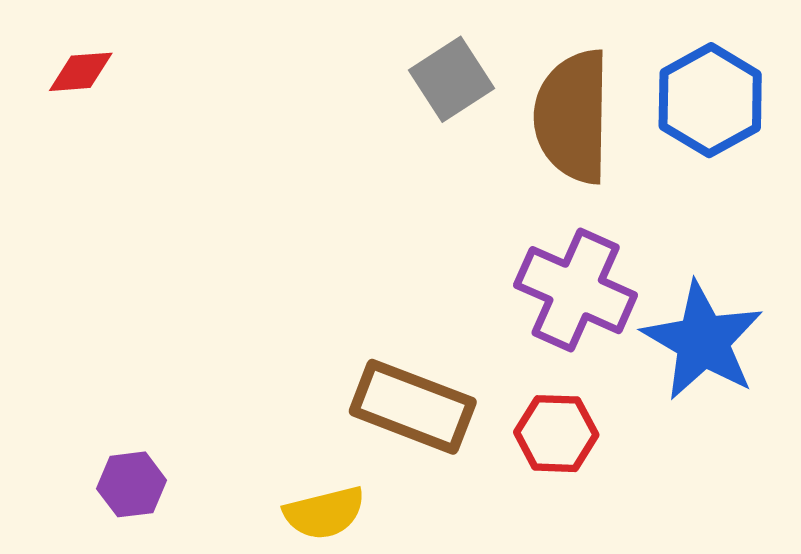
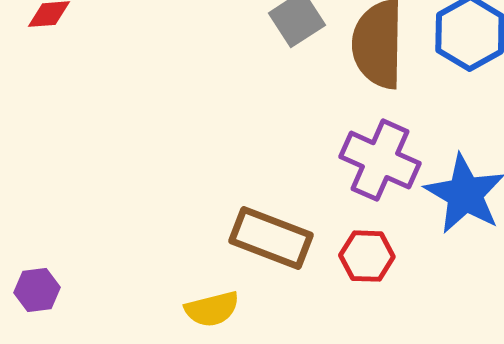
purple hexagon: (132, 484) -> (37, 290), moved

